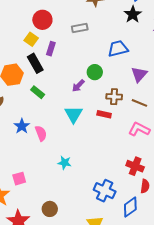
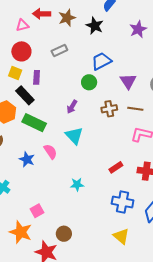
black star: (133, 14) -> (95, 26), moved
green circle: (95, 72) -> (89, 82), moved
green rectangle: (38, 92) -> (34, 123), size x1.6
red rectangle: (104, 114) -> (116, 167), moved, turned -32
pink semicircle: (41, 133) -> (50, 152), moved
brown circle: (50, 209) -> (64, 234), moved

